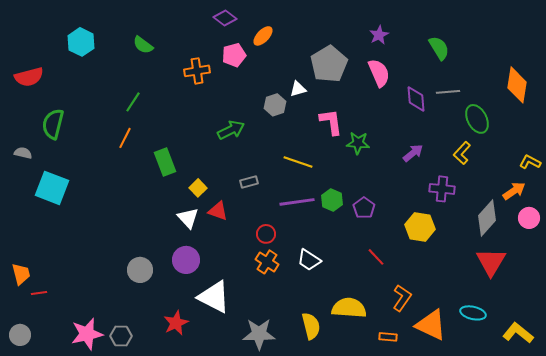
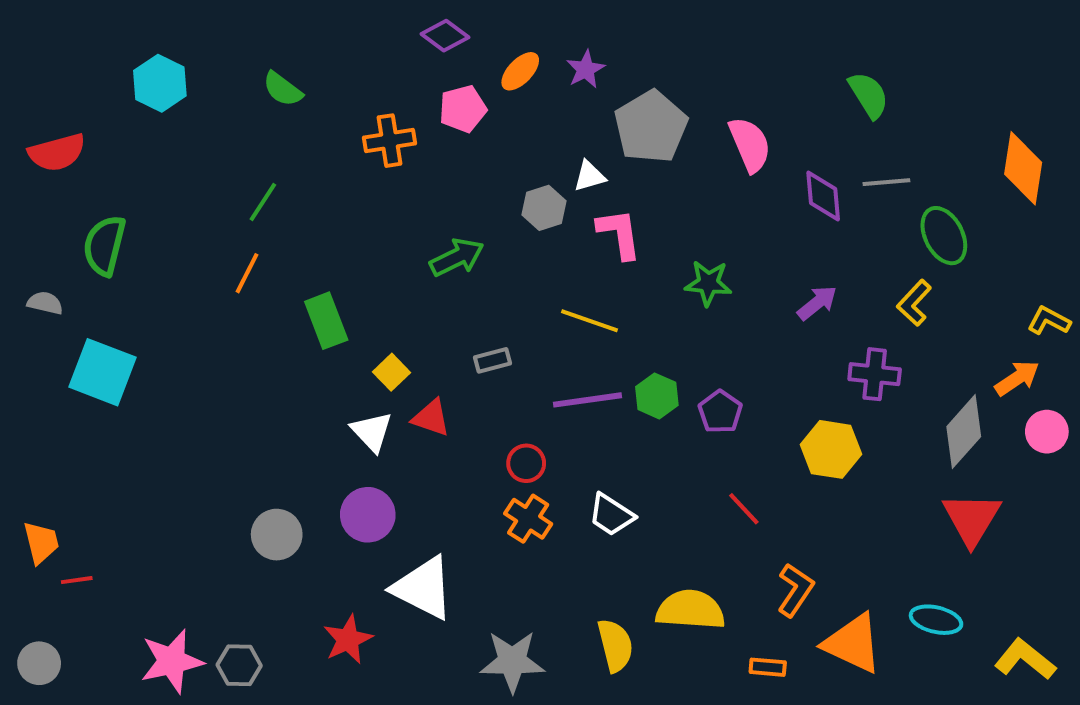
purple star: (379, 35) -> (586, 69), moved
pink L-shape: (331, 122) -> (619, 234), moved

